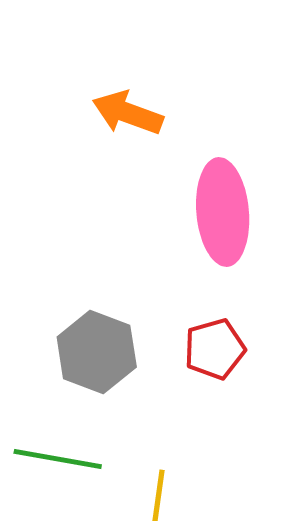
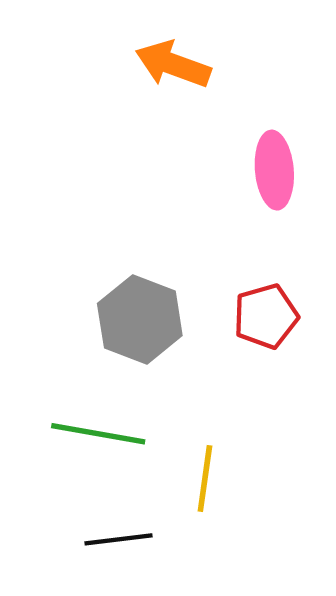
pink ellipse: (223, 212) -> (274, 170), size x0.7

